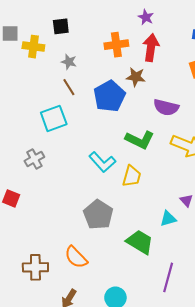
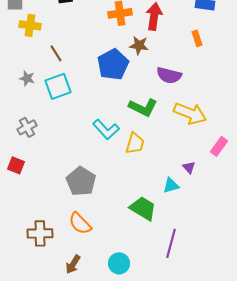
yellow cross: (33, 47) -> (30, 25), moved
gray star: (69, 62) -> (27, 78), moved
brown line: (69, 87) -> (56, 53), moved
gray cross: (34, 159) -> (27, 127), moved
gray pentagon: (98, 215) -> (81, 181), moved

